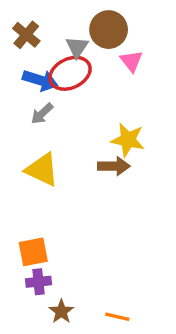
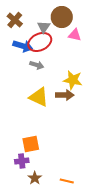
pink triangle: (131, 61) -> (75, 35), turned -40
gray arrow: (42, 114) -> (37, 65), moved, turned -120
yellow triangle: (42, 170) -> (39, 97), moved
orange square: (33, 252) -> (31, 144), moved

